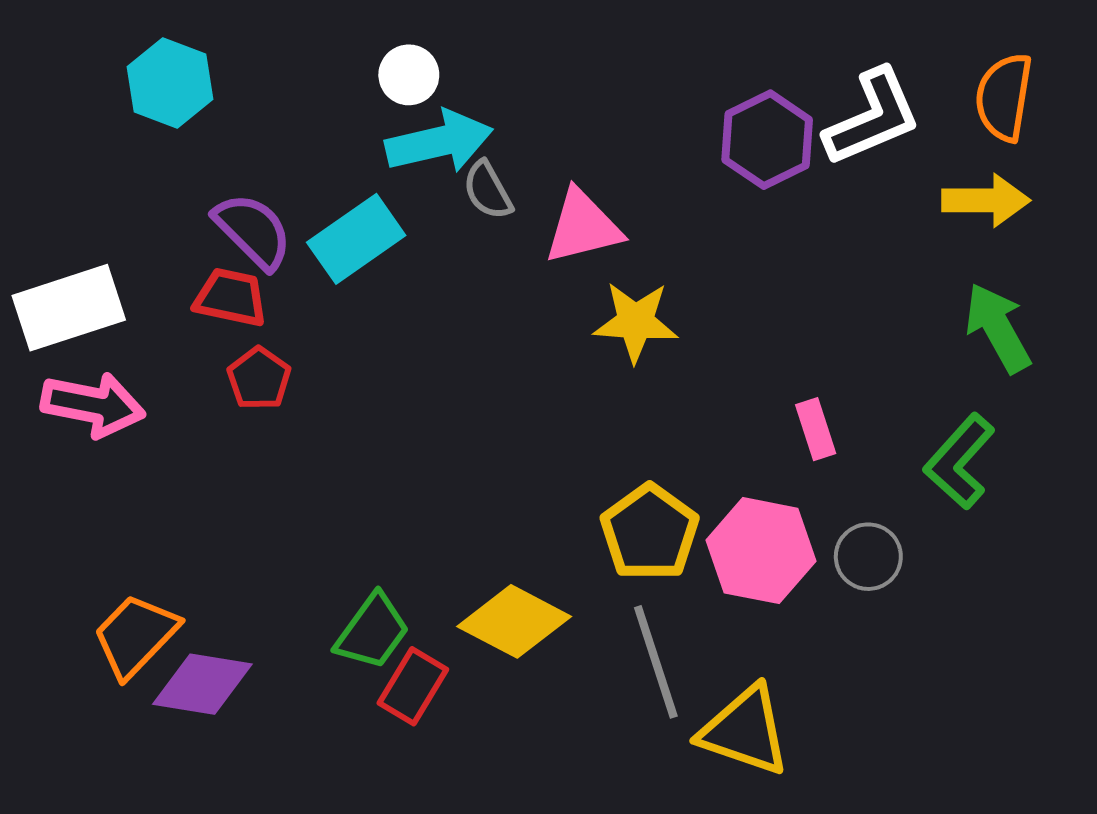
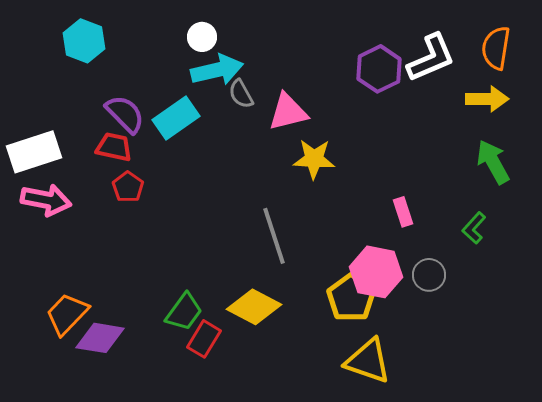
green L-shape: (959, 462) -> (474, 228), size x0.7
yellow pentagon: (650, 532) -> (351, 298), moved
gray line: (656, 662) -> (274, 236), moved

